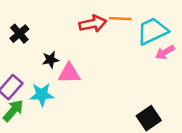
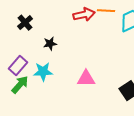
pink triangle: (69, 73) -> (86, 79), moved

